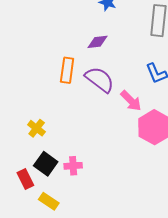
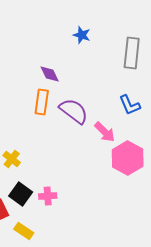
purple diamond: (97, 42) -> (50, 74), moved, turned 70

